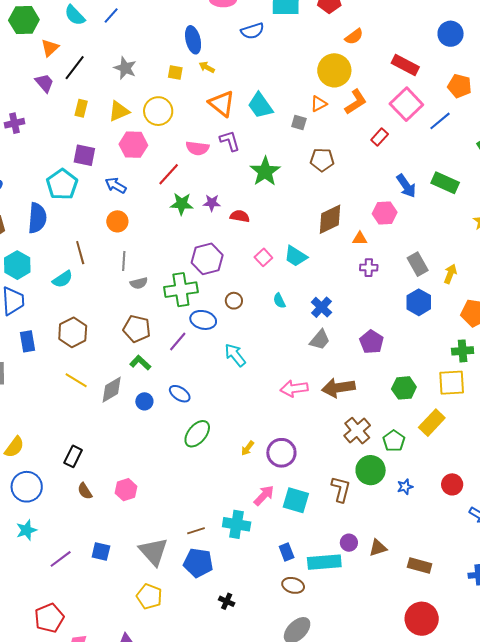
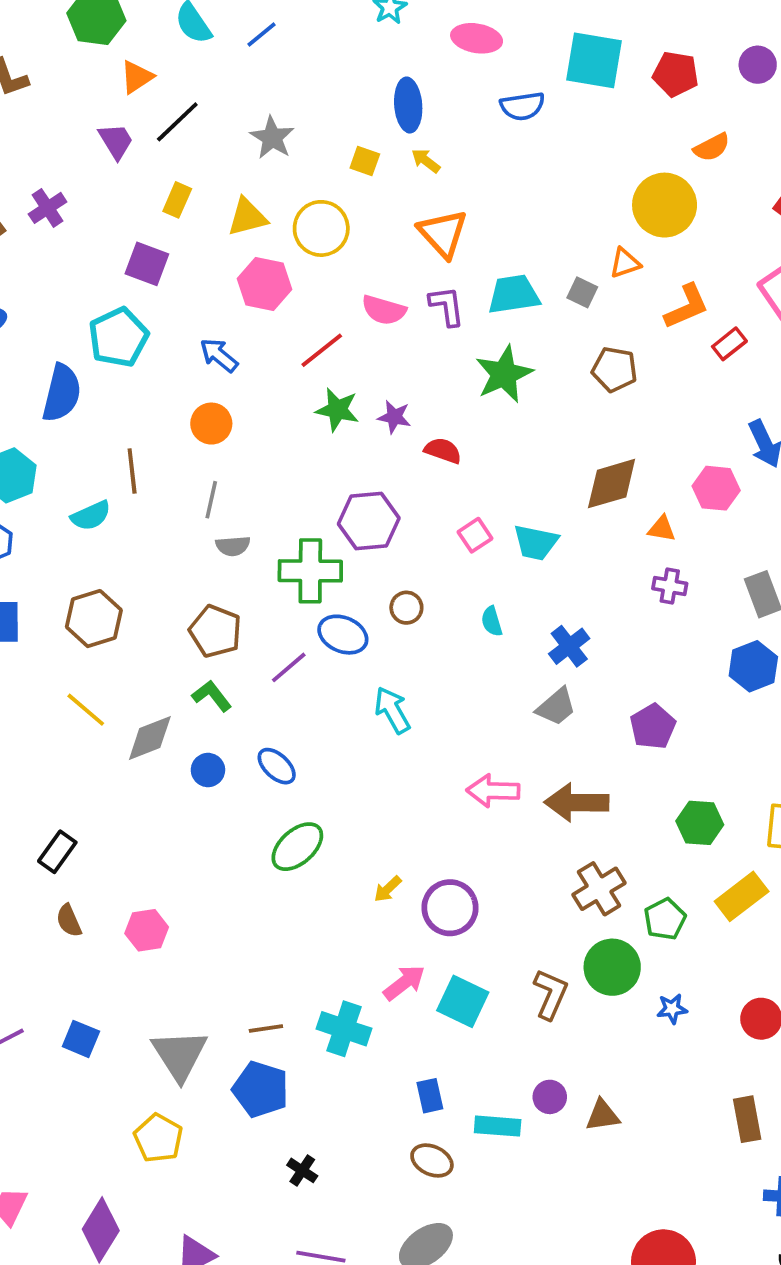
orange L-shape: (356, 102) -> (687, 307), moved
cyan trapezoid: (260, 105) -> (514, 294), moved, turned 108
purple cross: (15, 123) -> (48, 208), turned -30
purple square: (84, 155) -> (147, 264), moved
cyan trapezoid: (296, 256) -> (536, 542), turned -30
cyan rectangle: (324, 562) -> (498, 1126), size x0.7
brown rectangle: (420, 565) -> (747, 1119), moved, turned 55

